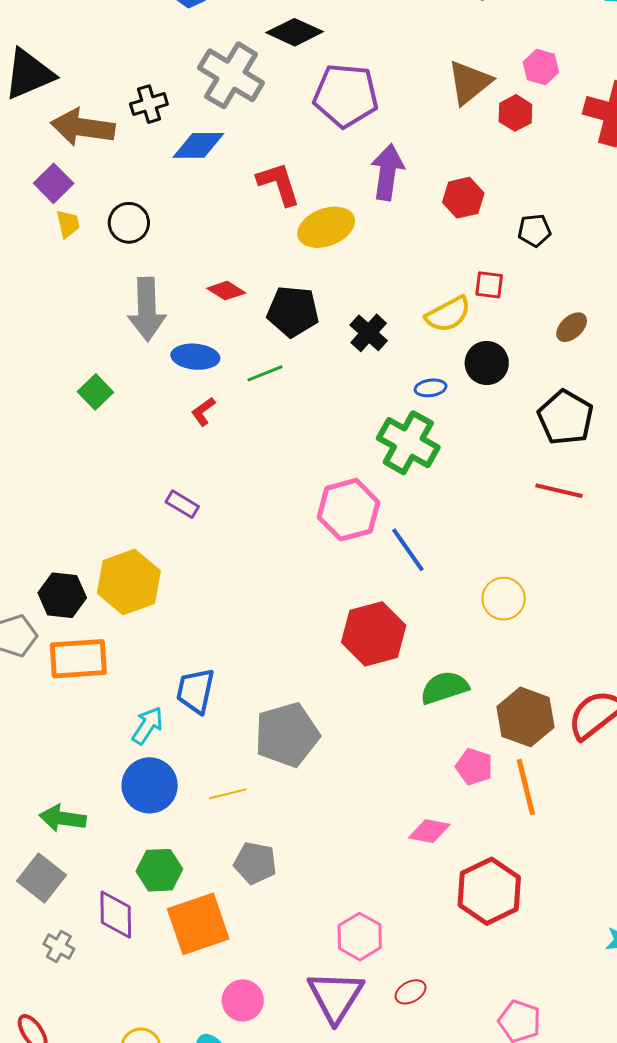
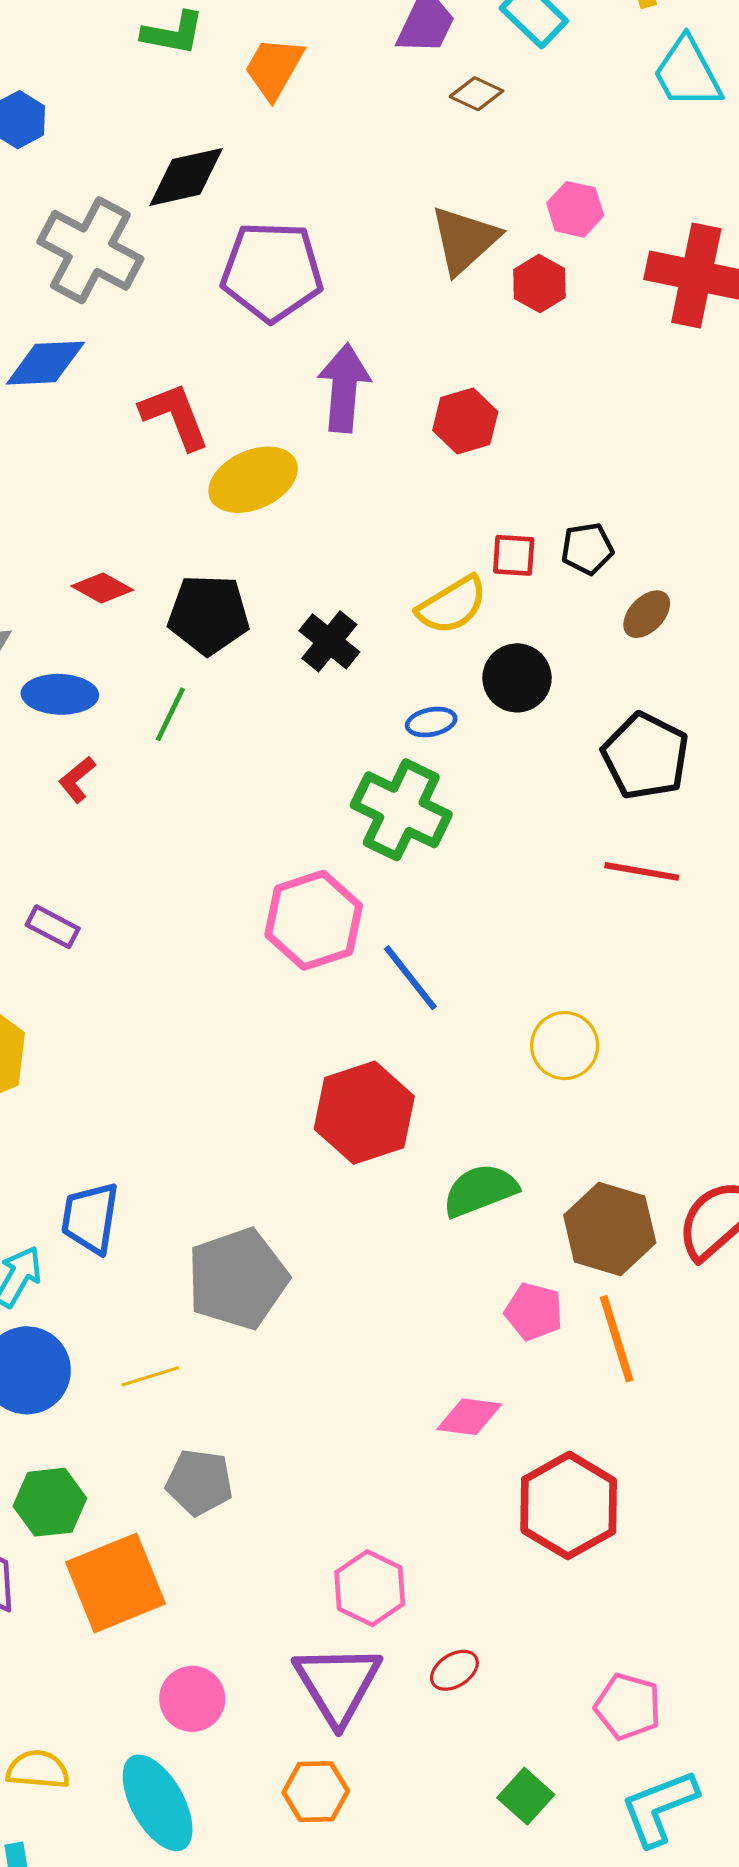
black diamond: (295, 32) -> (186, 177), turned -34
black pentagon: (534, 230) -> (587, 549), moved
green line: (265, 373) -> (170, 714), turned -39

